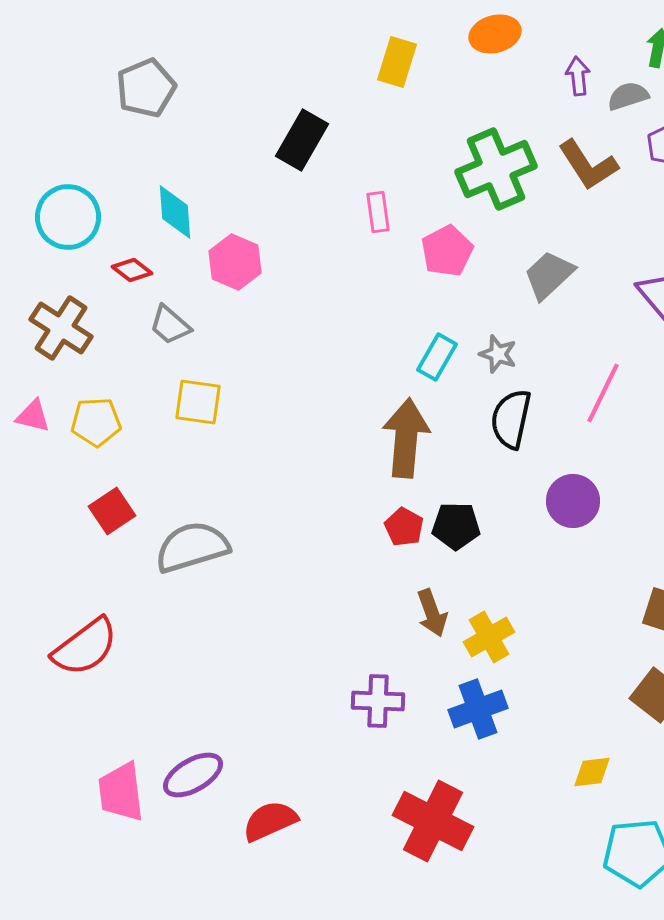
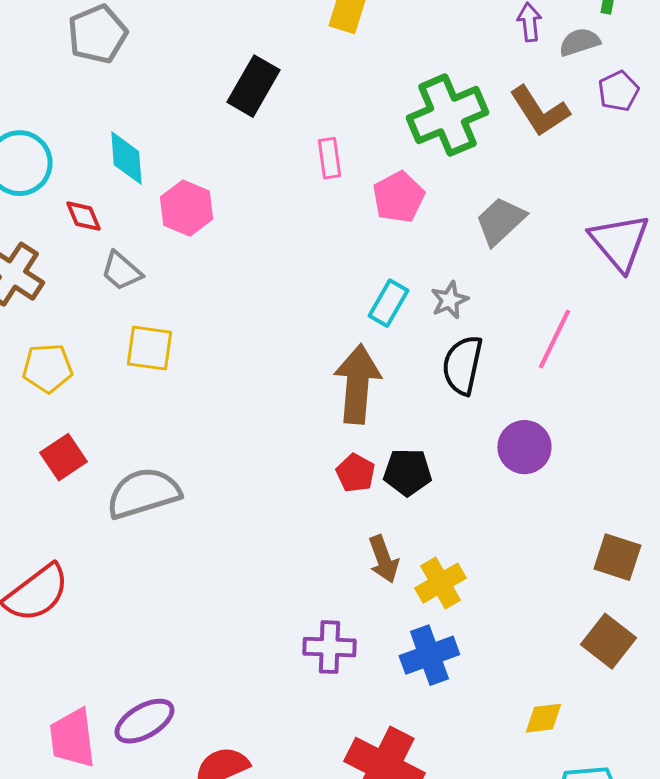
red diamond: (132, 270) -> (83, 216), turned 30
gray star: (498, 354) -> (449, 300), turned 30

